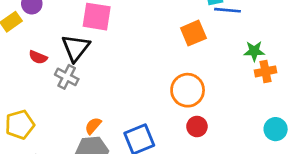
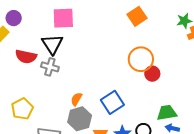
red semicircle: (38, 57) -> (26, 57), size x1.5
red circle: (197, 127) -> (152, 74), moved

